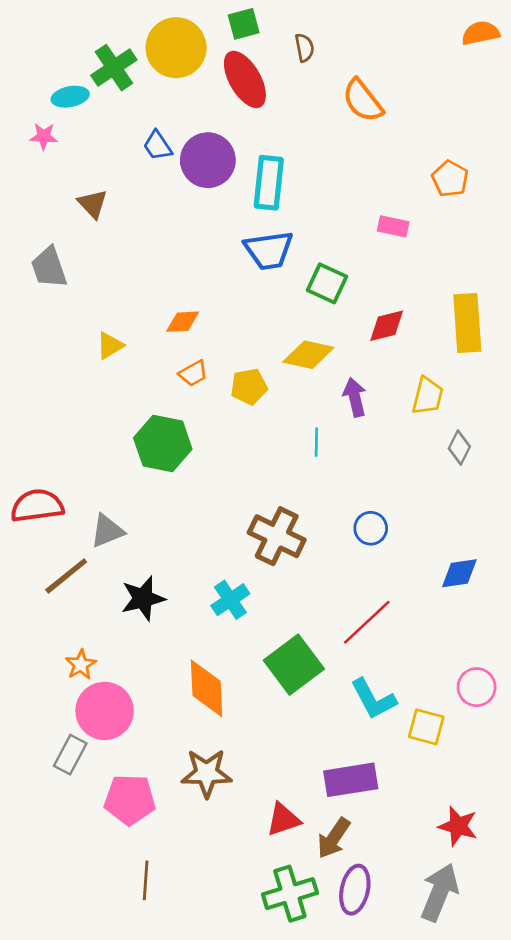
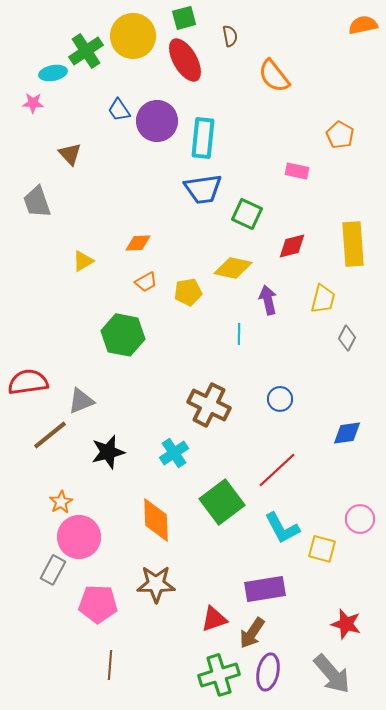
gray arrow: (440, 892) -> (332, 674), turned 117

